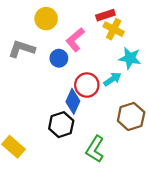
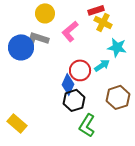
gray L-shape: (22, 49) -> (37, 39), moved
blue circle: (59, 58) -> (21, 47), moved, size x1.6
black hexagon: (61, 125) -> (74, 100), moved

